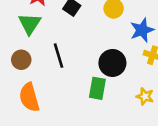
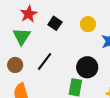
black line: (58, 56) -> (45, 62), turned 54

